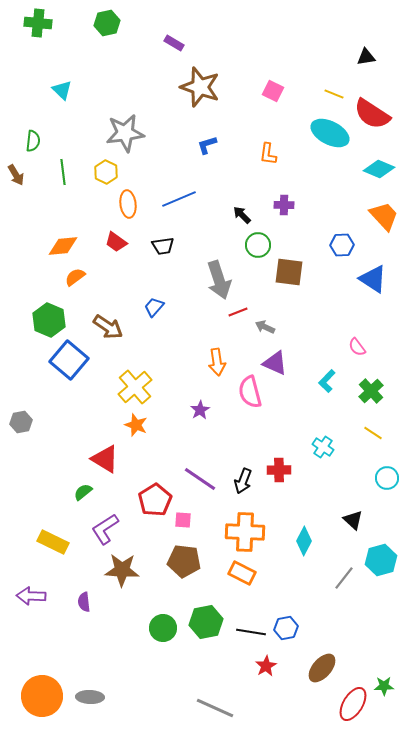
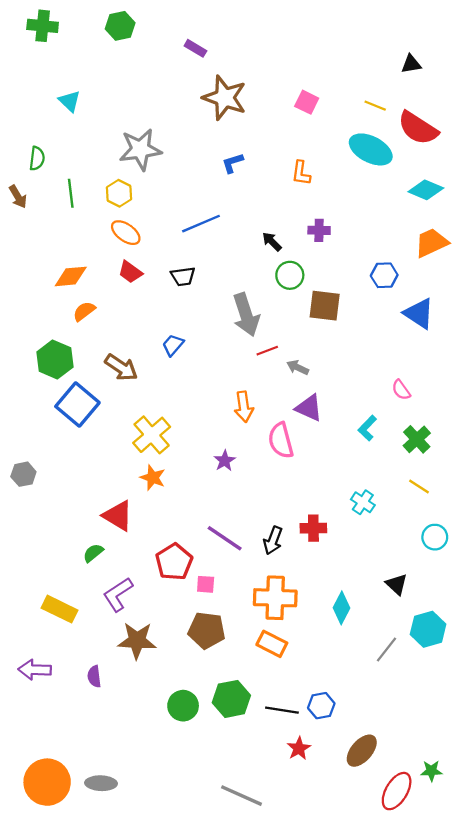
orange ellipse: (128, 204) -> (126, 233), moved, turned -48
orange trapezoid: (384, 216) -> (431, 243), turned -72

